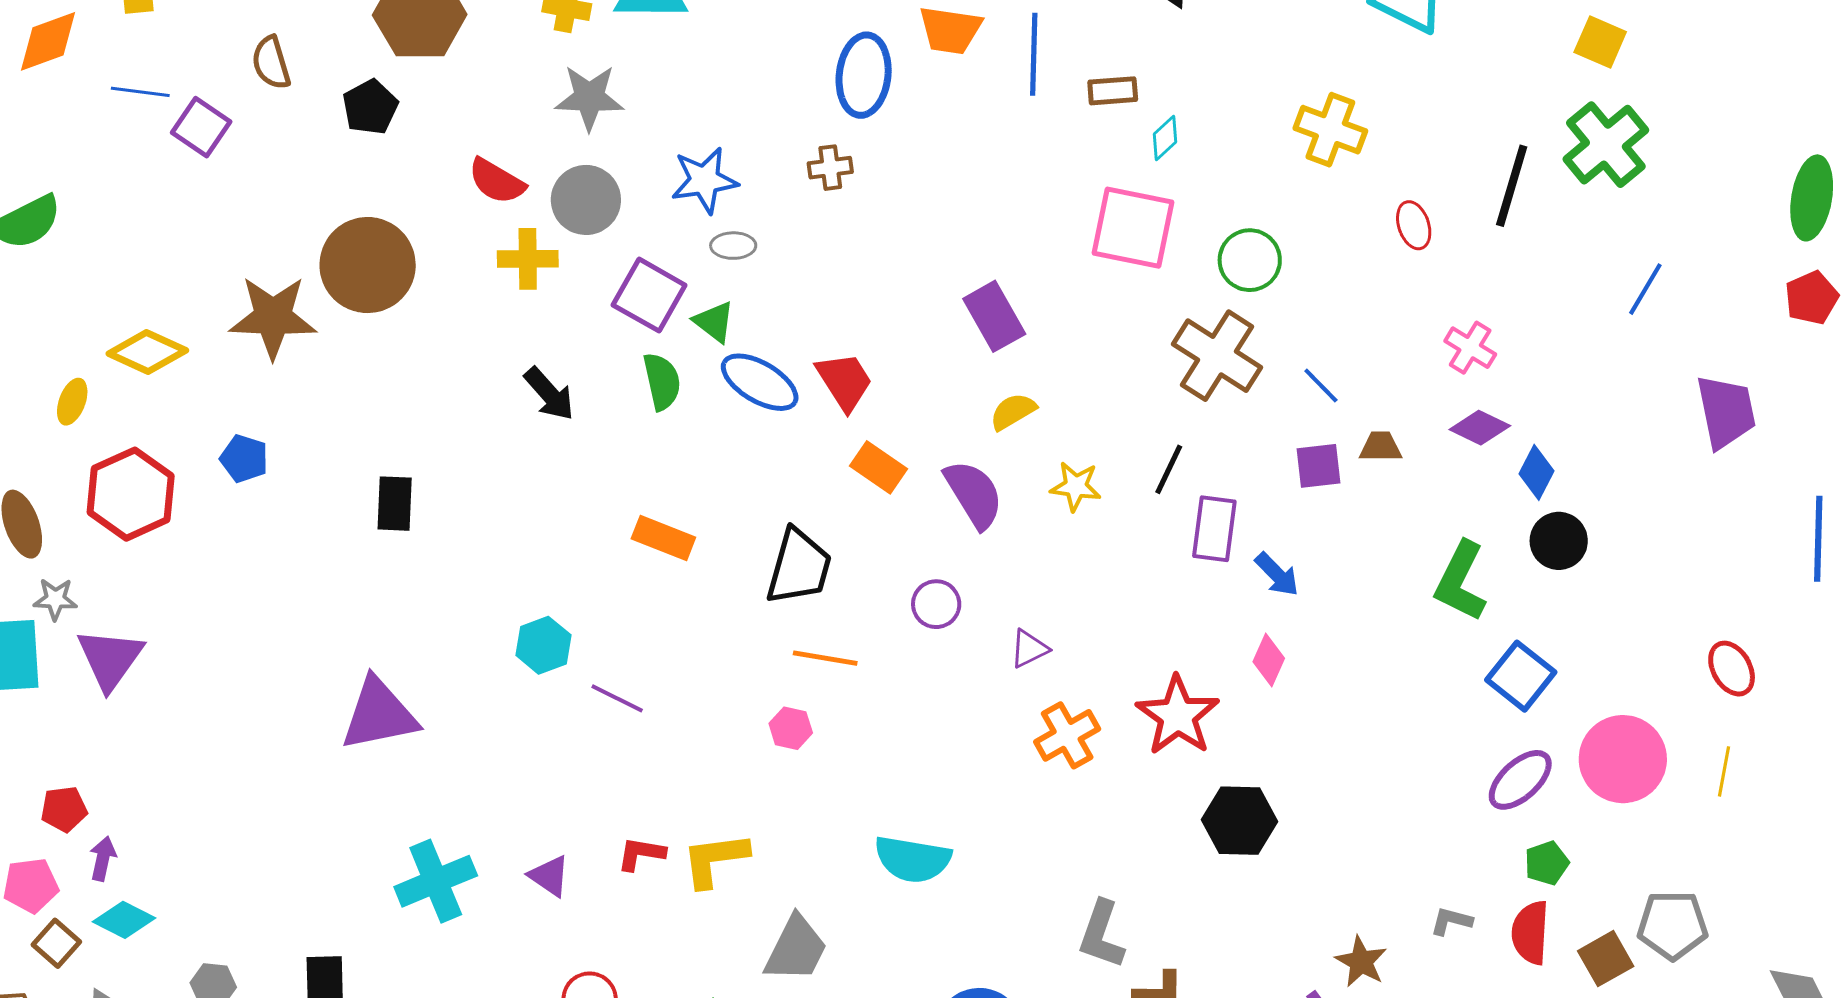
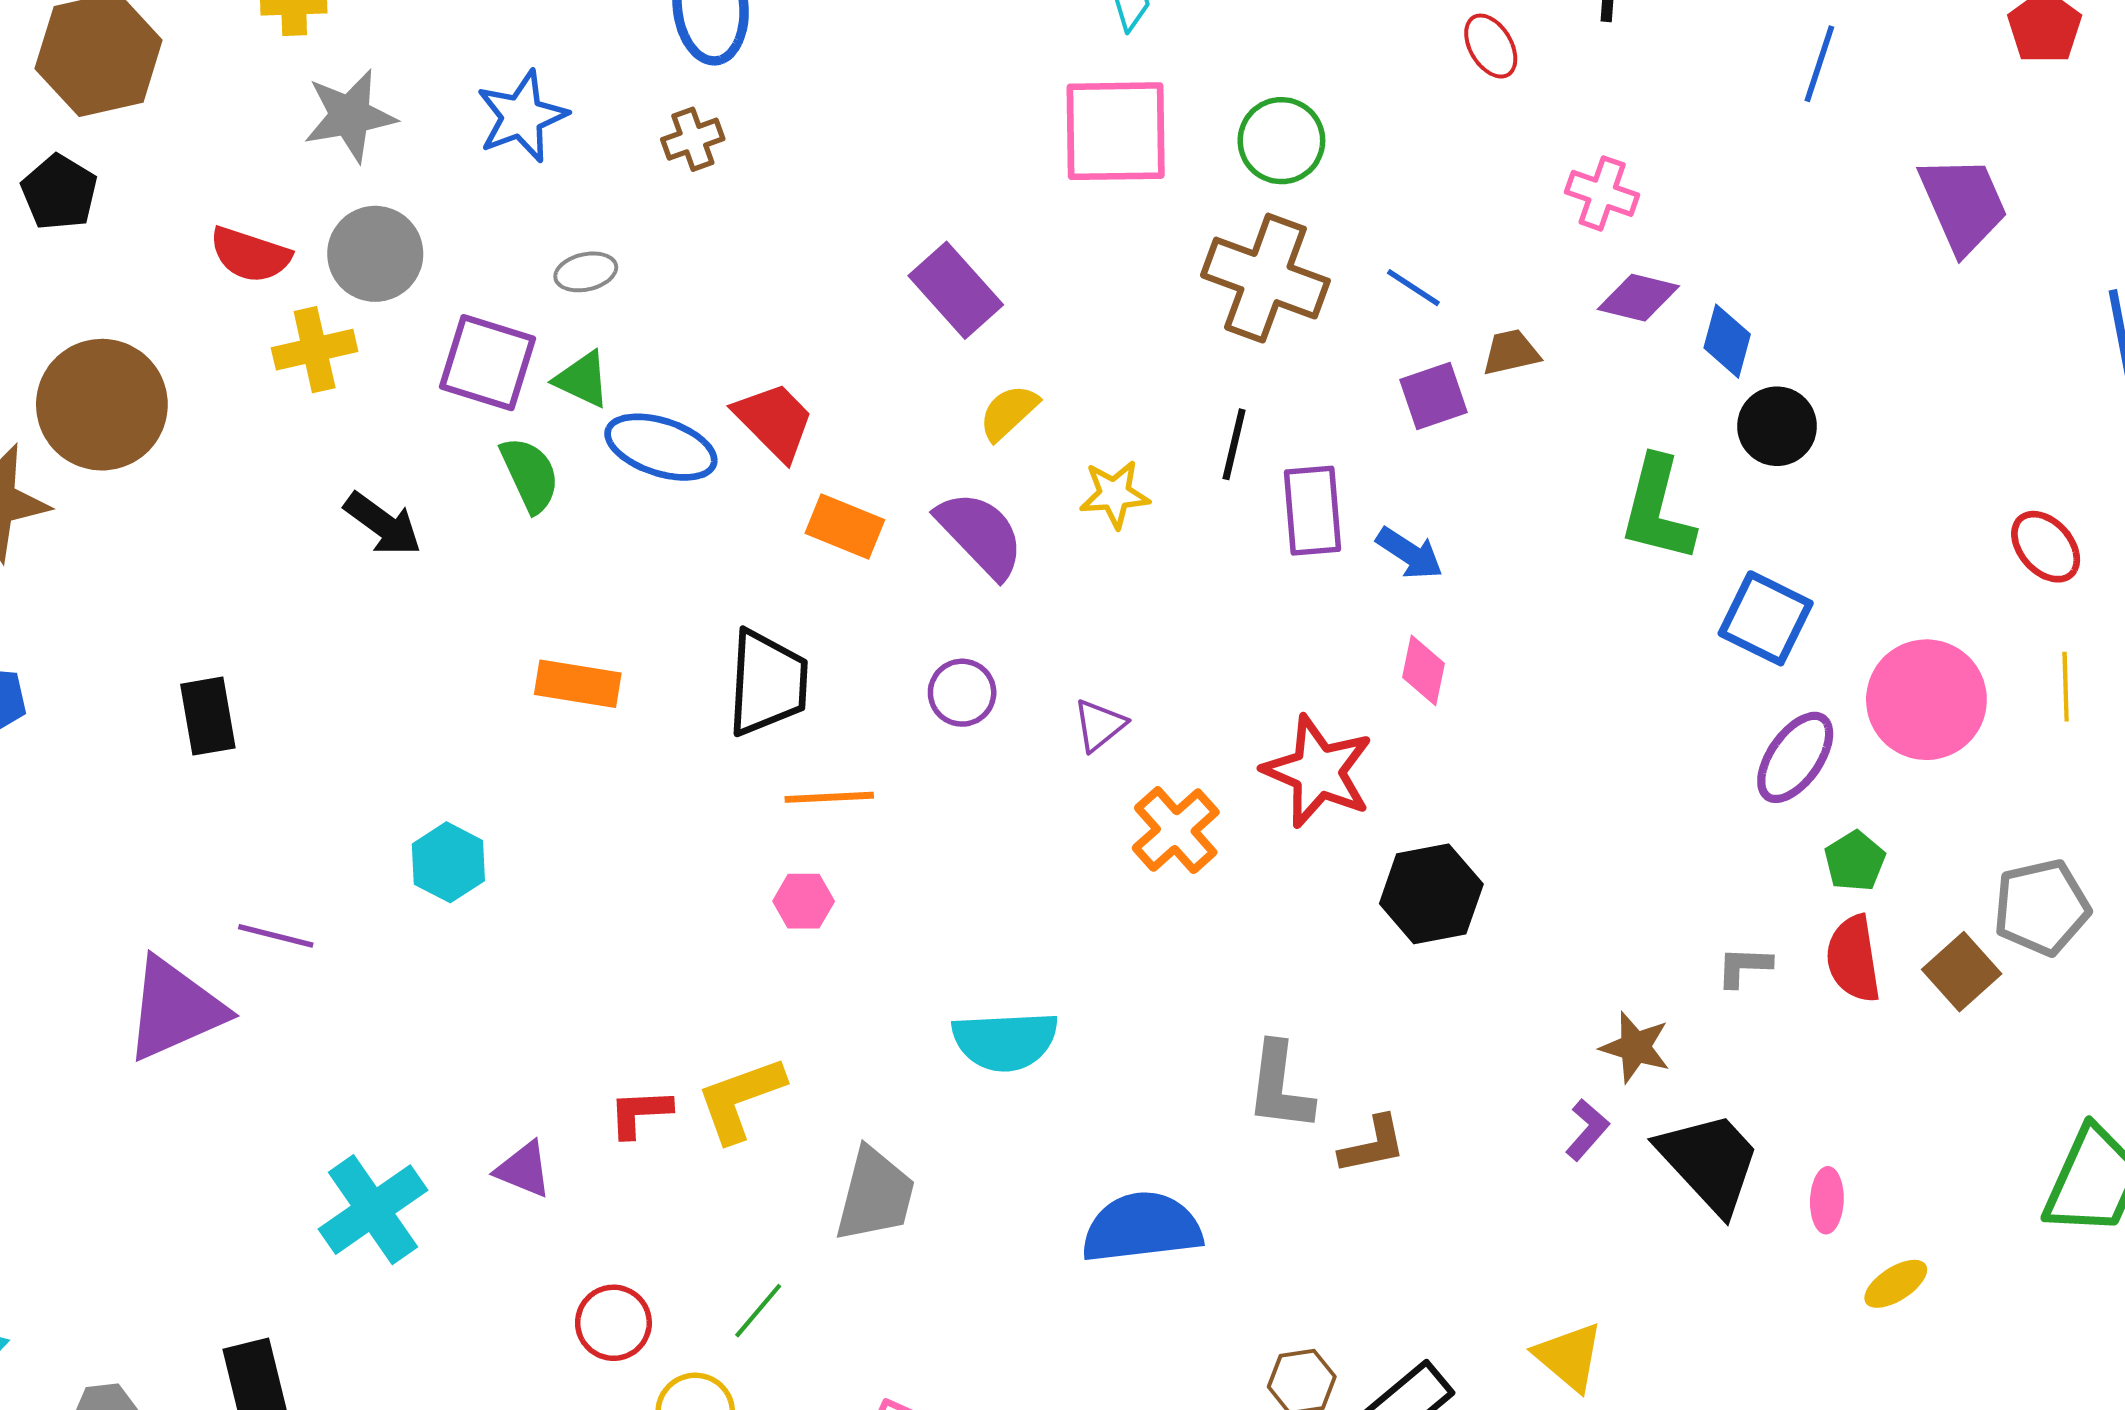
blue star: (704, 180) -> (522, 116), moved
purple line: (617, 698) -> (276, 936), moved
purple triangle: (379, 714) -> (175, 1009), moved

